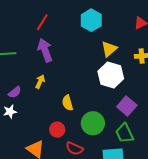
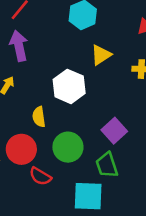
white hexagon: (111, 75) -> (69, 86), moved
red circle: (57, 130) -> (21, 149), size x1.5

